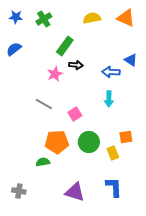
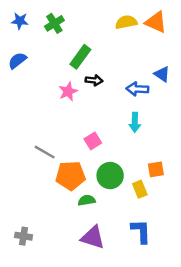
yellow semicircle: (92, 18) -> (126, 22), moved
gray line: (44, 104) -> (45, 152), moved
green semicircle: (43, 162) -> (87, 200), moved

